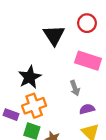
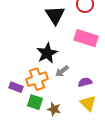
black star: (30, 77) -> (47, 53), moved
gray arrow: (75, 88) -> (62, 71), moved, turned 72

